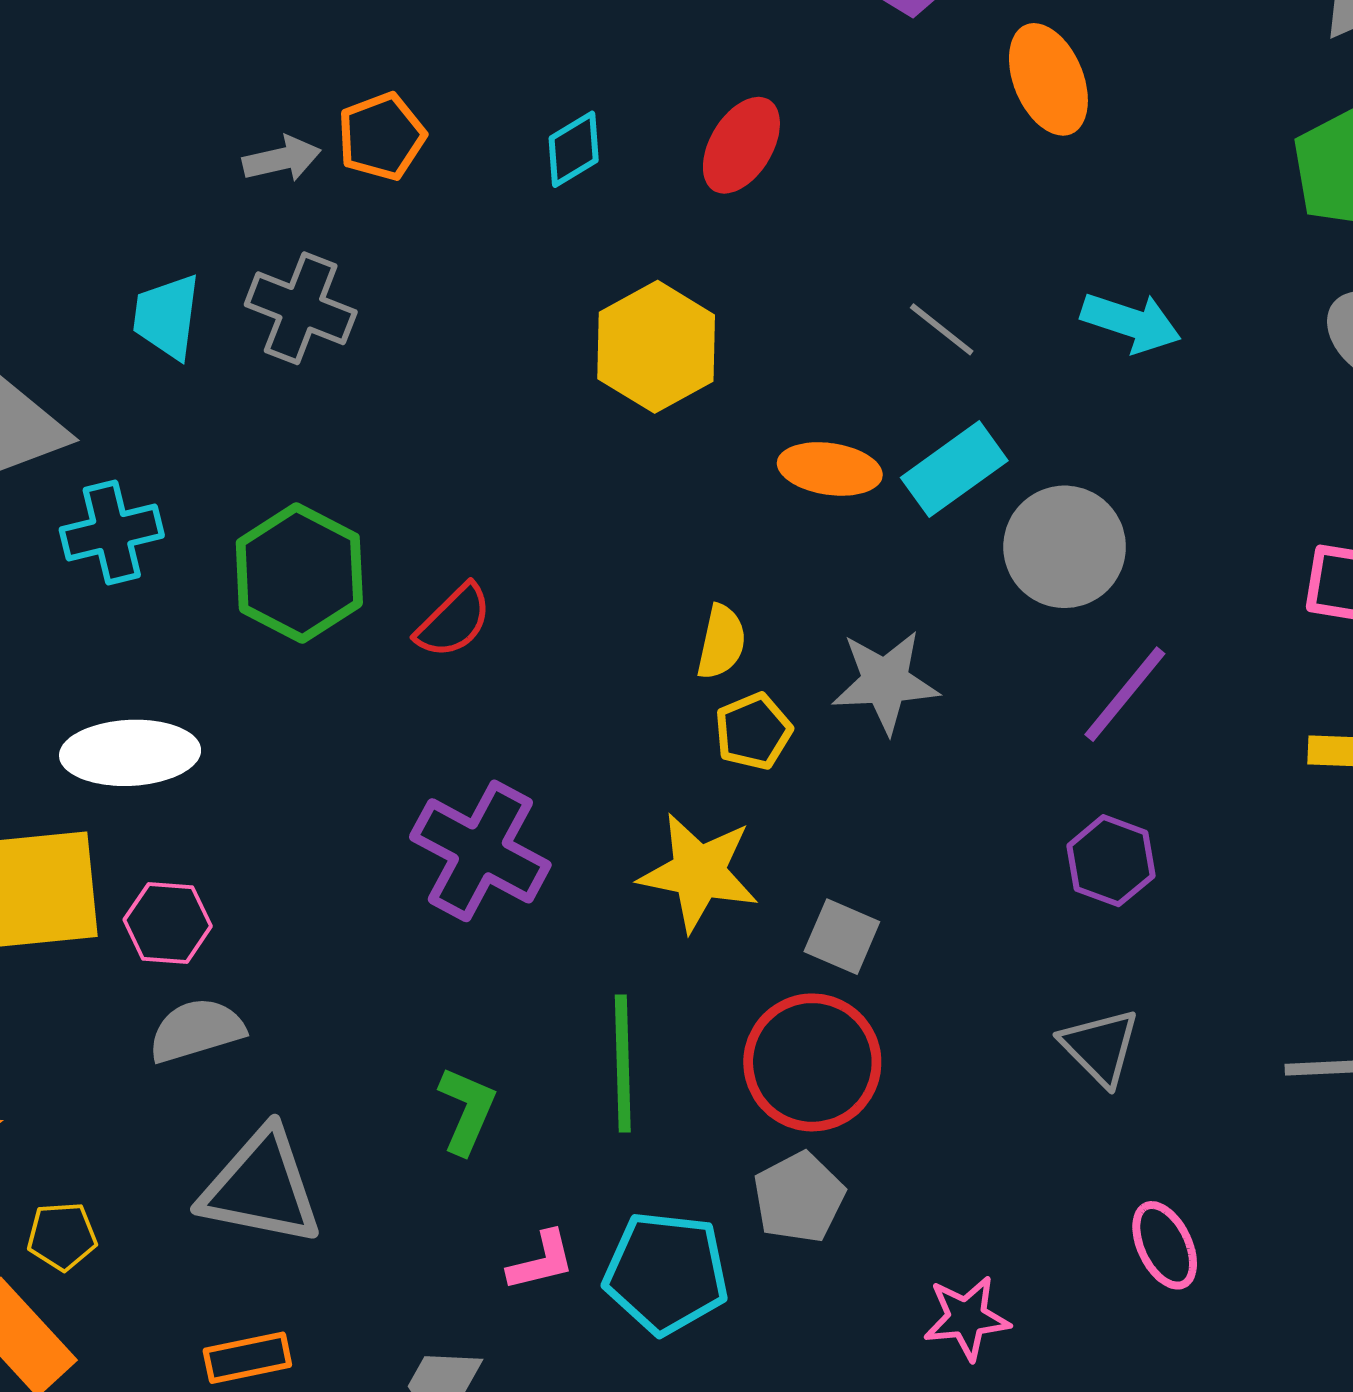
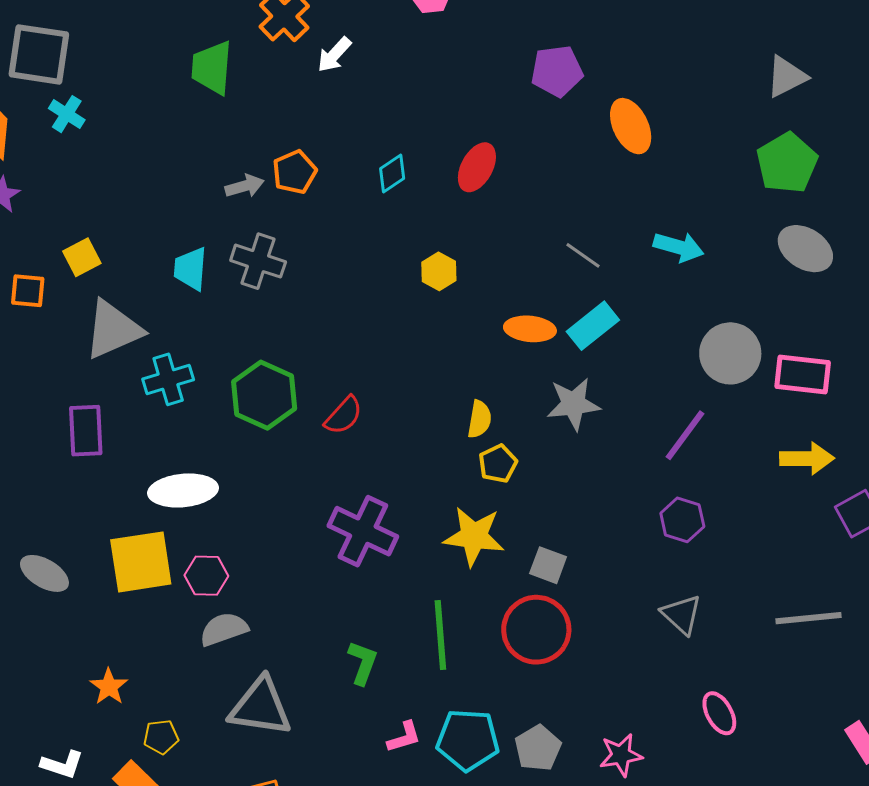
yellow hexagon: (656, 347) -> (439, 271), size x0.6
gray circle: (1065, 547) -> (730, 353), moved
gray star: (885, 682) -> (573, 404), moved
gray pentagon: (799, 1197) -> (538, 748), moved

